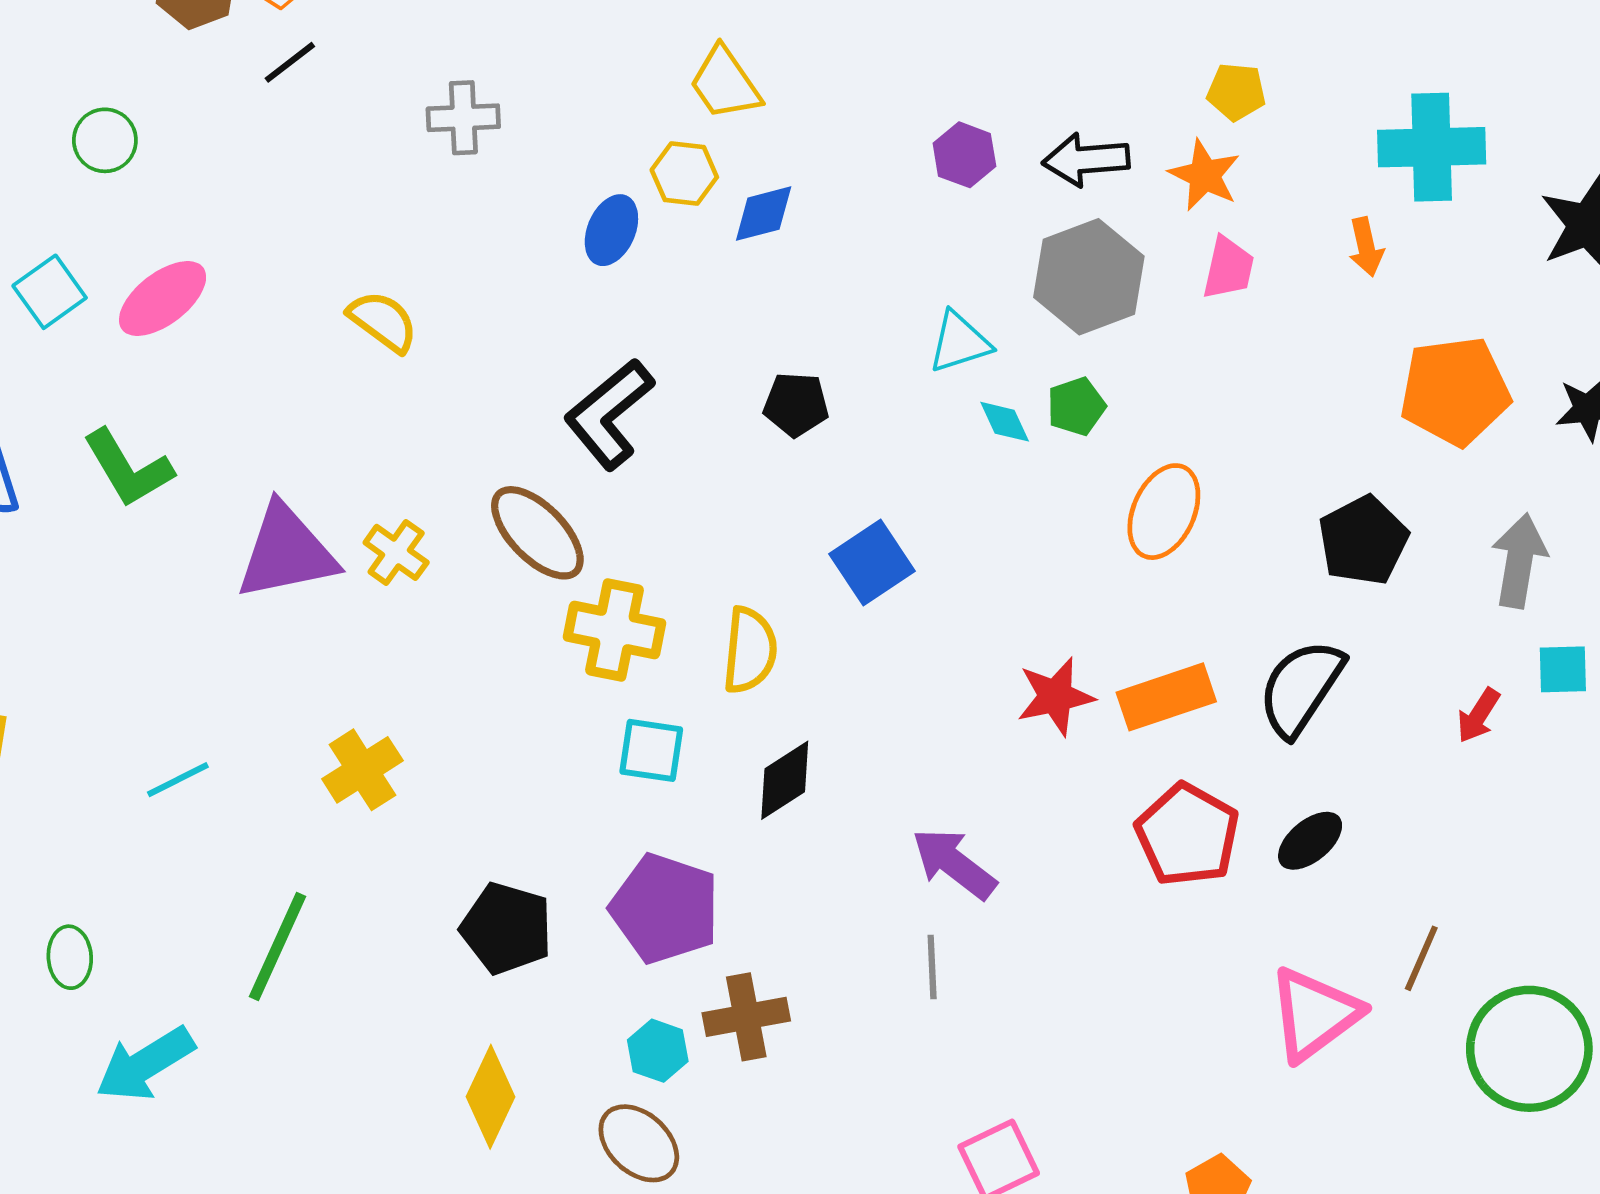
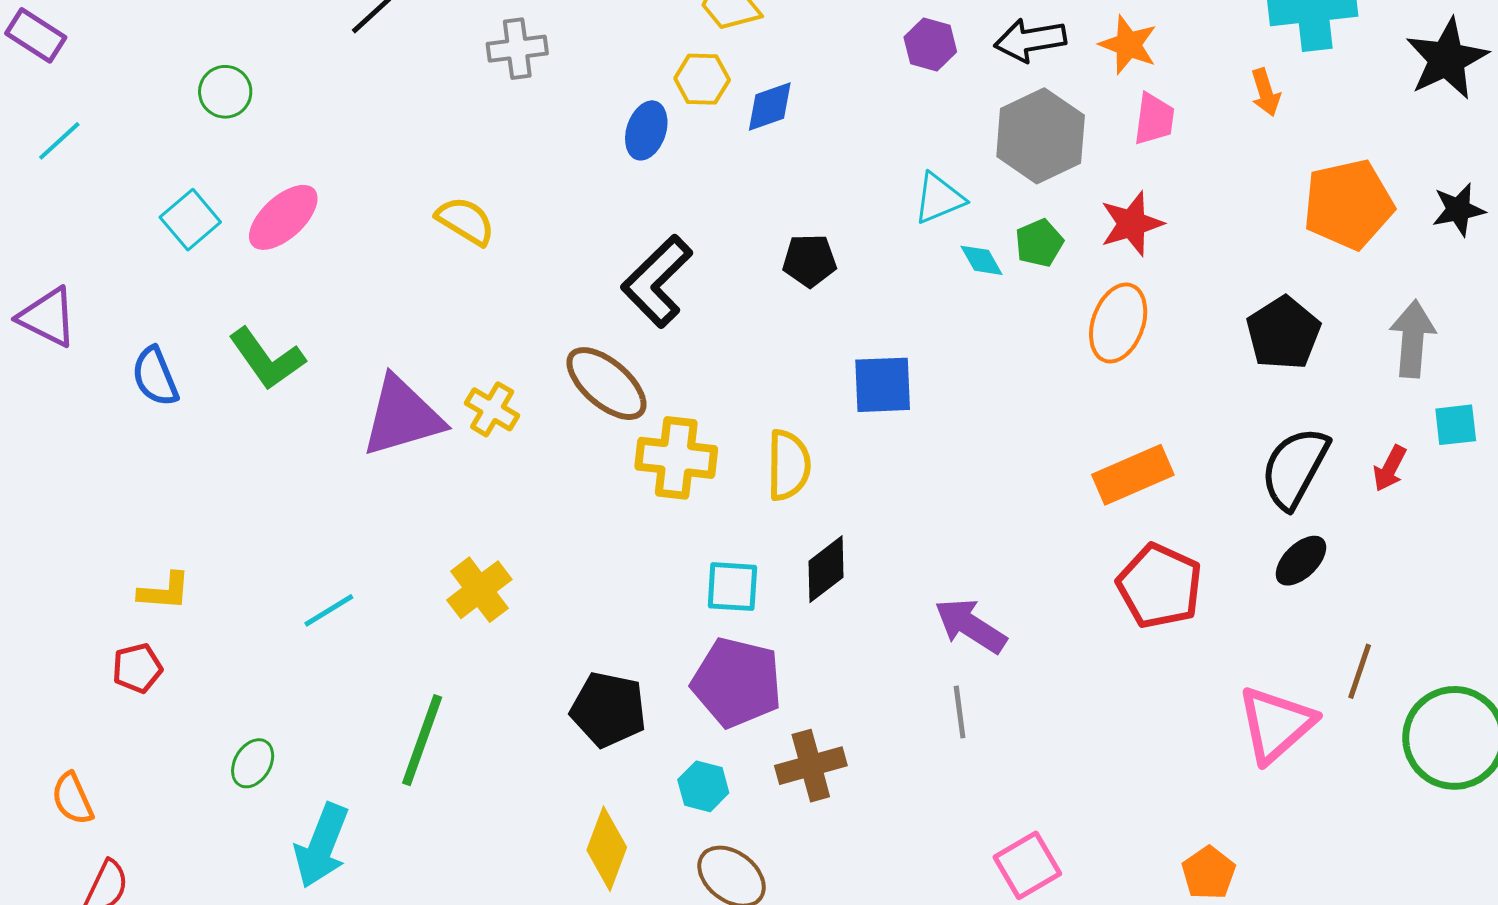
blue square: (872, 562) -> (883, 385), turned 36
black semicircle: (1301, 688) -> (1295, 468), moved
red star: (1055, 696) -> (1132, 224), moved
cyan square: (651, 750) -> (732, 587), moved
black ellipse: (1310, 841) -> (1301, 561), moved
green ellipse: (70, 957) -> (253, 763), turned 39
cyan hexagon: (658, 1051) -> (703, 786), moved
cyan arrow: (145, 1064) -> (322, 846), turned -32

